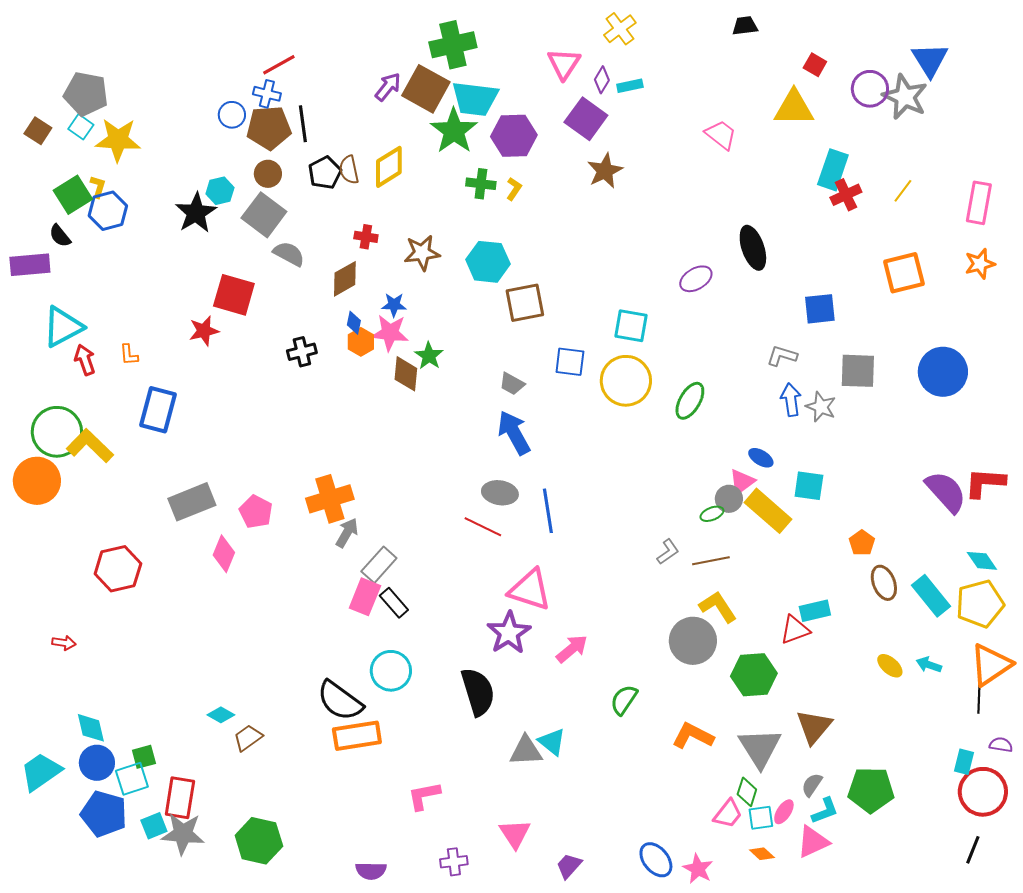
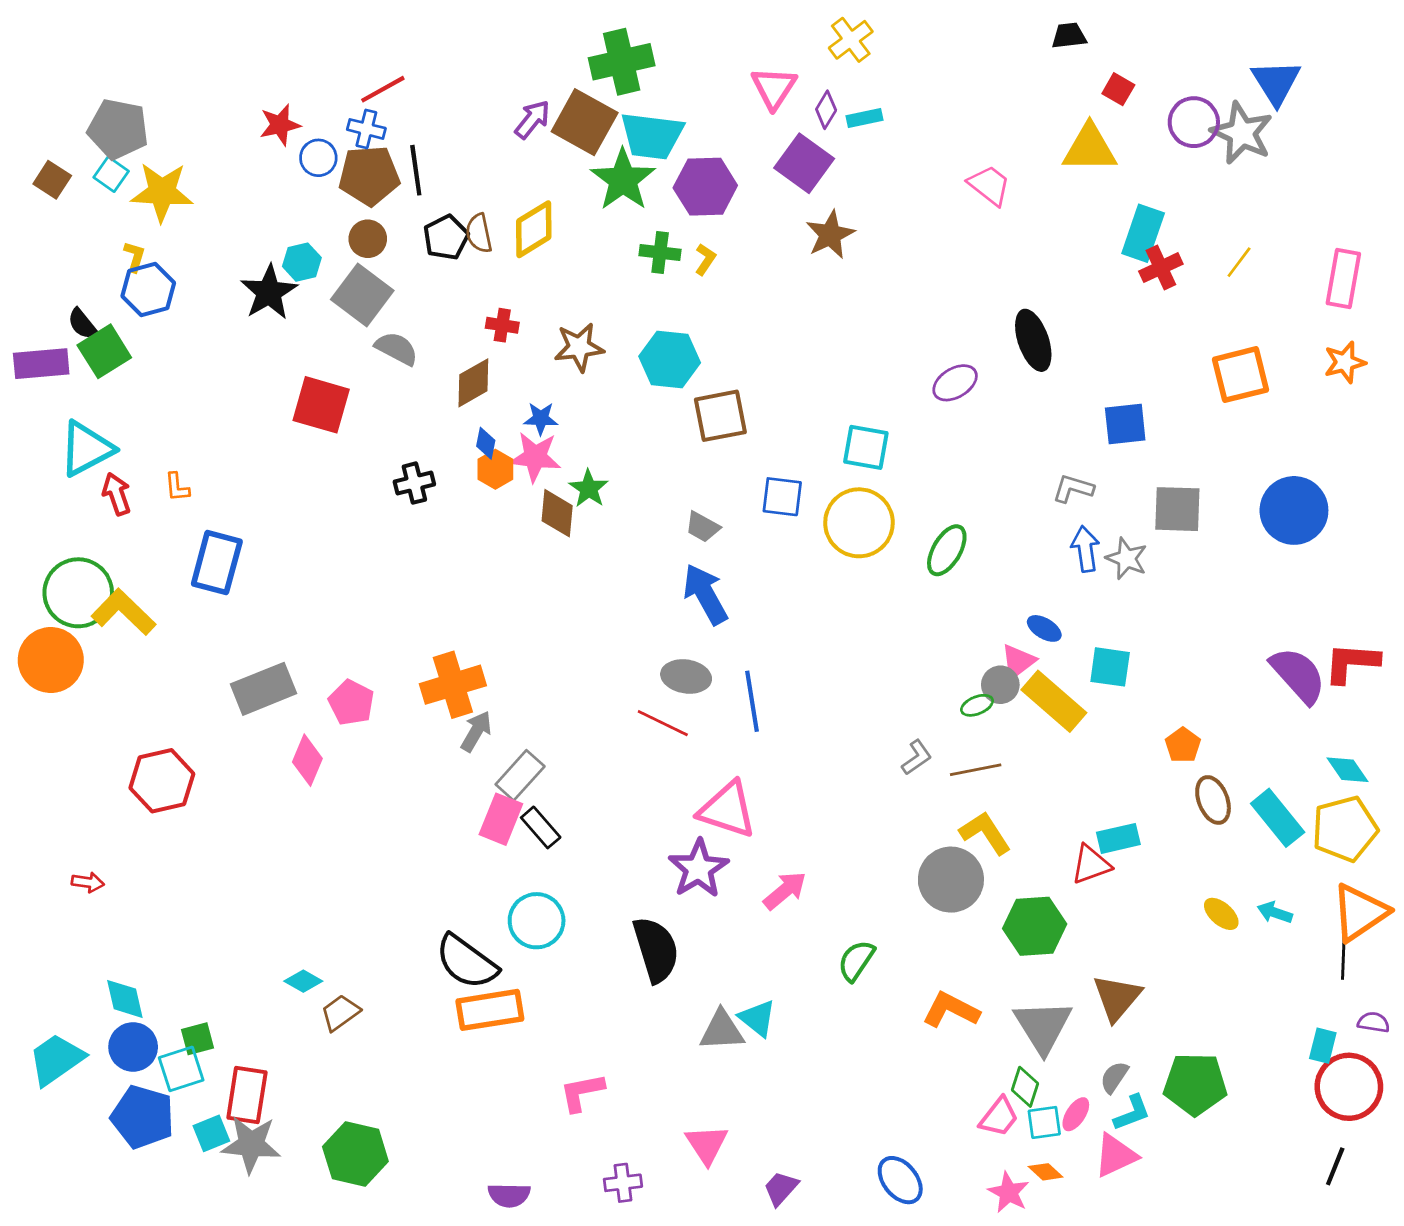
black trapezoid: (745, 26) -> (1069, 36), moved
green square: (73, 195) -> (104, 351), moved
red star: (204, 331) -> (280, 125), moved
pink star: (698, 869) -> (1009, 1192), moved

